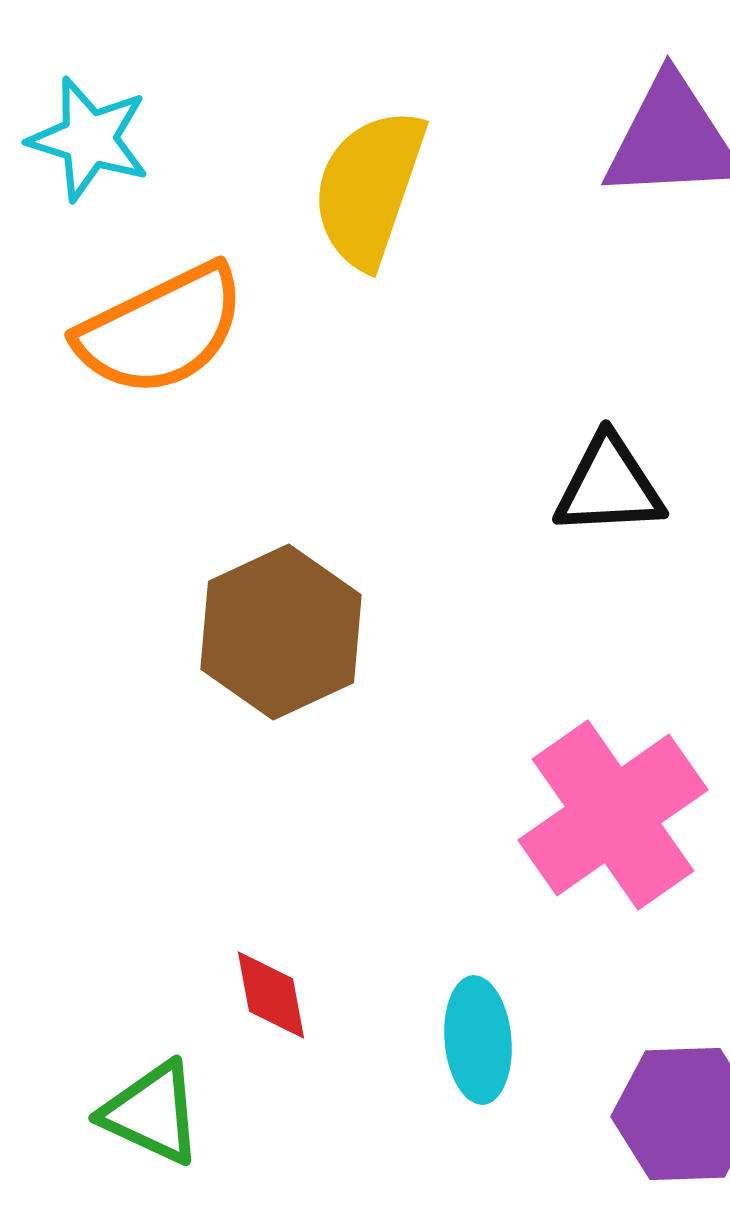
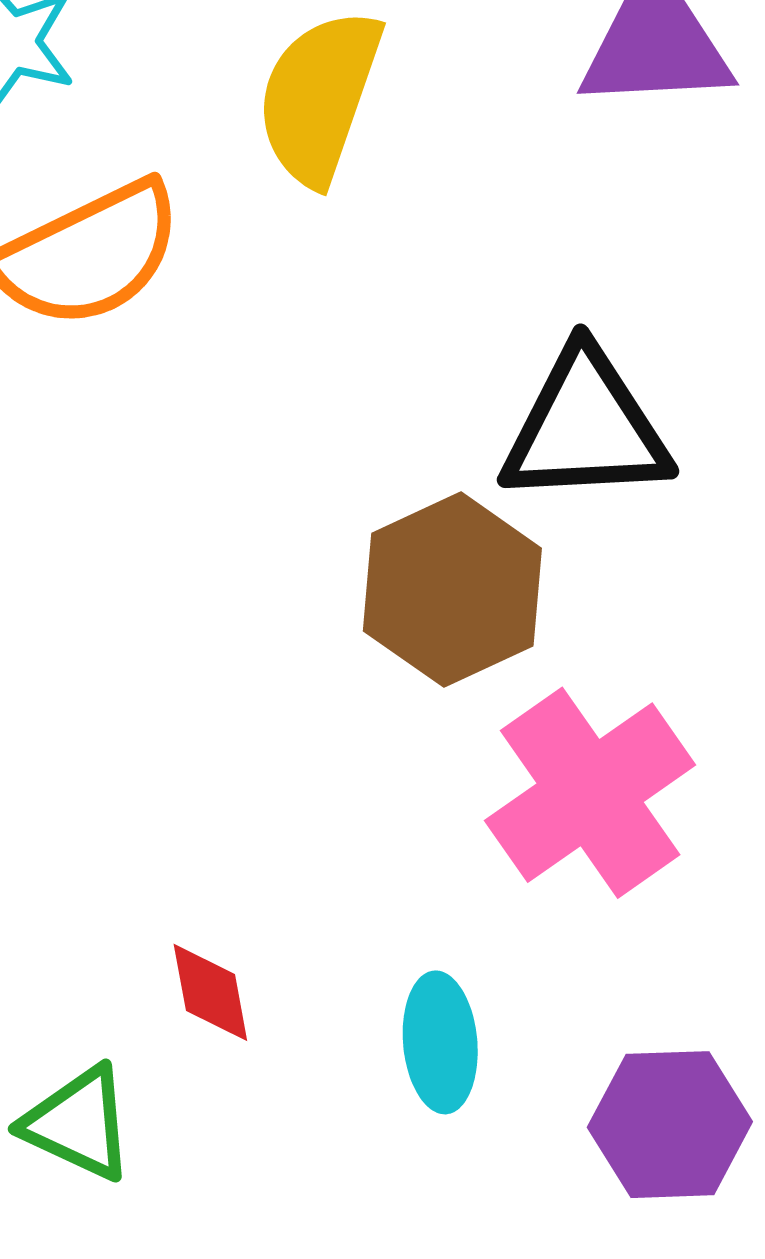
black triangle: (609, 486) -> (586, 428), size x1.4
brown hexagon: (281, 632) -> (452, 590), moved

